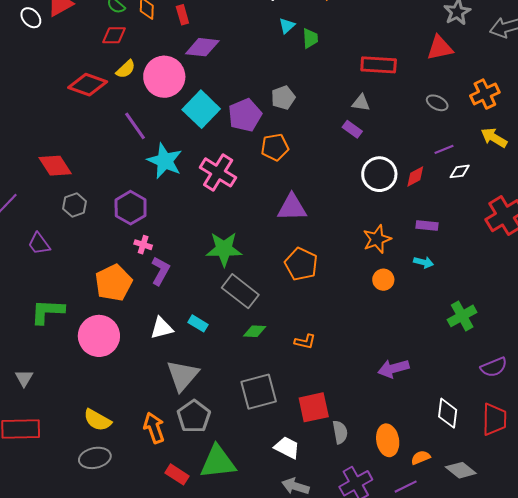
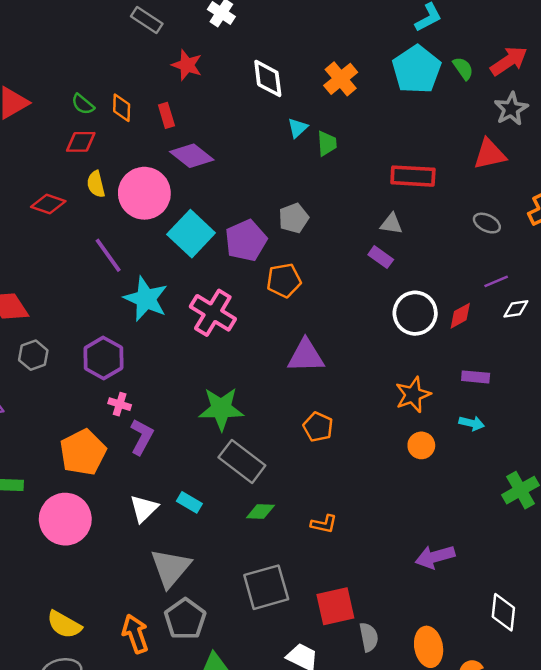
purple diamond: (202, 47) -> (192, 156), turned 32
yellow semicircle: (126, 69) -> (96, 184), turned 120
red diamond: (88, 85) -> (48, 204), size x0.7
orange pentagon: (301, 264) -> (318, 427), size x0.7
white triangle: (162, 328) -> (144, 509), turned -30

